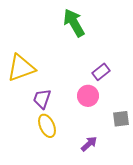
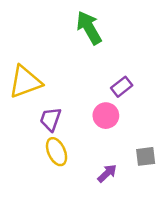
gray square: (121, 119) -> (146, 156), moved

